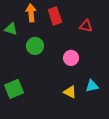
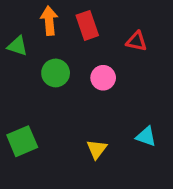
pink circle: (71, 58) -> (103, 78), moved
cyan triangle: (92, 86) -> (146, 136), turned 32
yellow triangle: (70, 92) -> (97, 149), moved, turned 40

